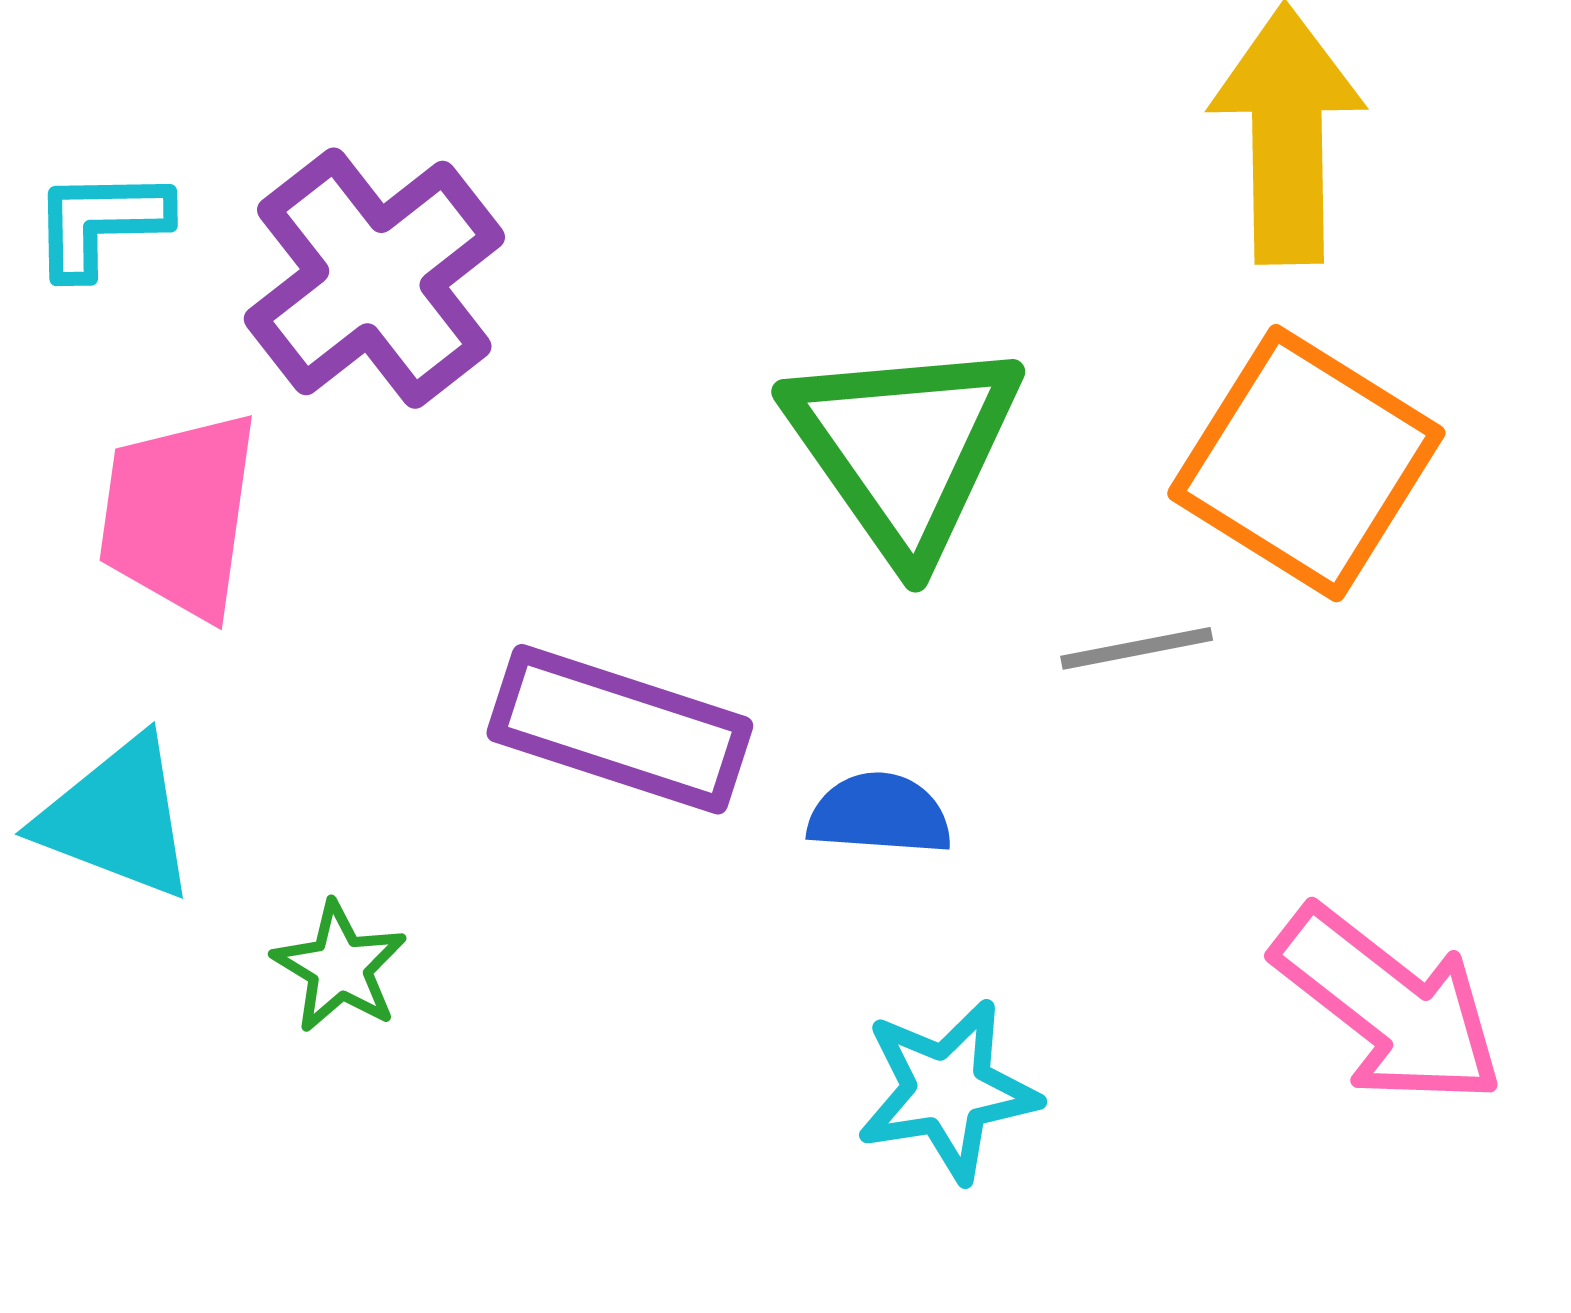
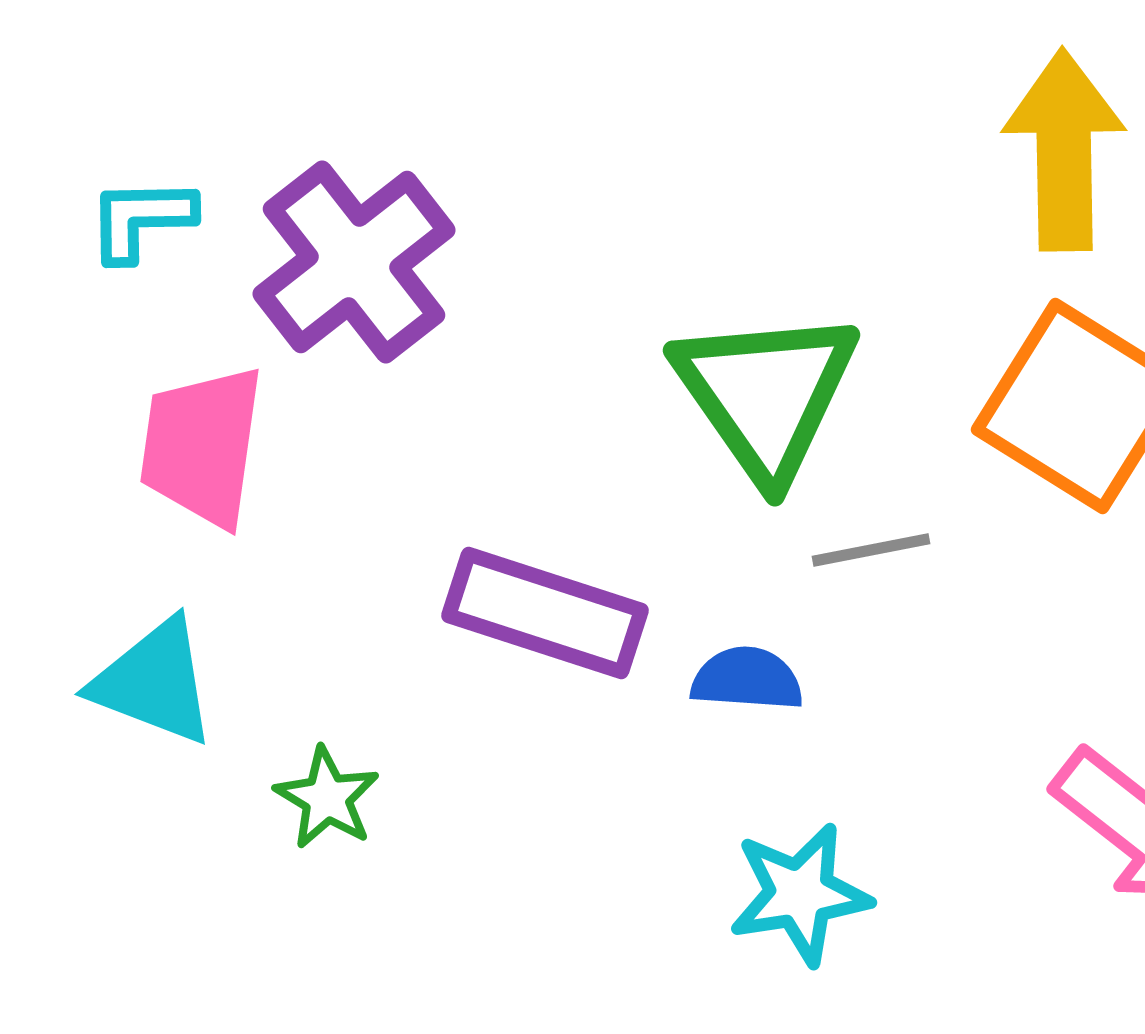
gray line: (1137, 648) -> (871, 550), moved

